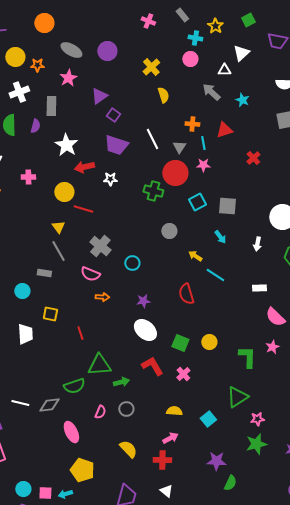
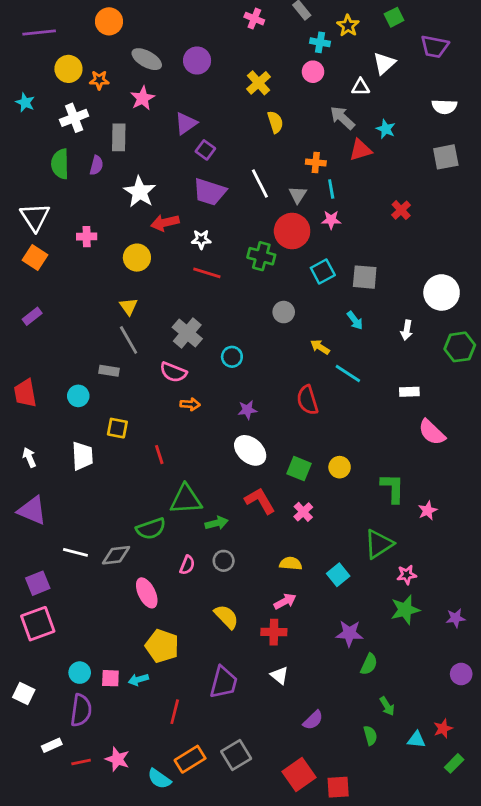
red triangle: (224, 130) -> (361, 150), moved
red line: (83, 209) -> (207, 273), moved
pink star: (272, 347) -> (428, 510), moved

